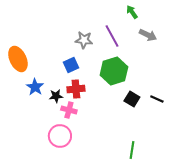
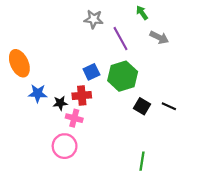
gray star: (84, 40) -> (94, 19), moved
blue square: (71, 65) -> (91, 72), moved
blue star: (35, 87) -> (38, 93), turned -30

